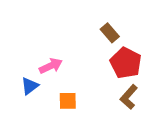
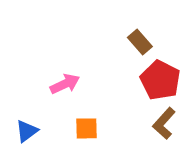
blue triangle: (30, 86) -> (27, 131), moved

